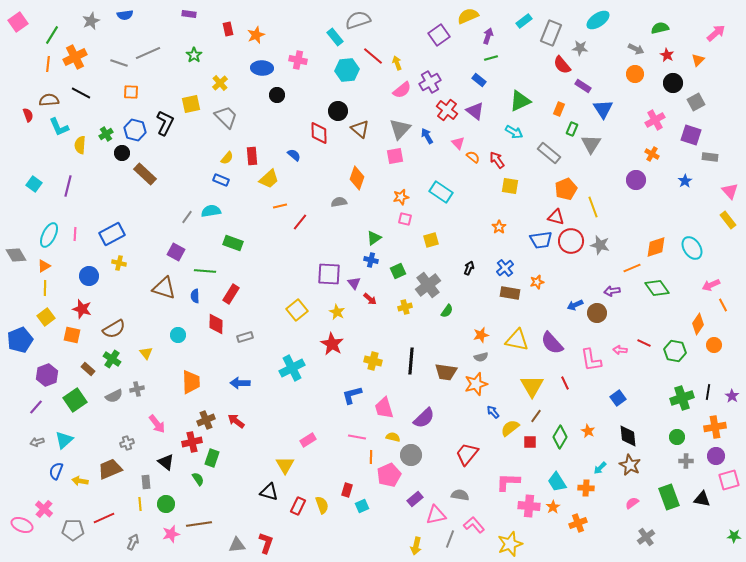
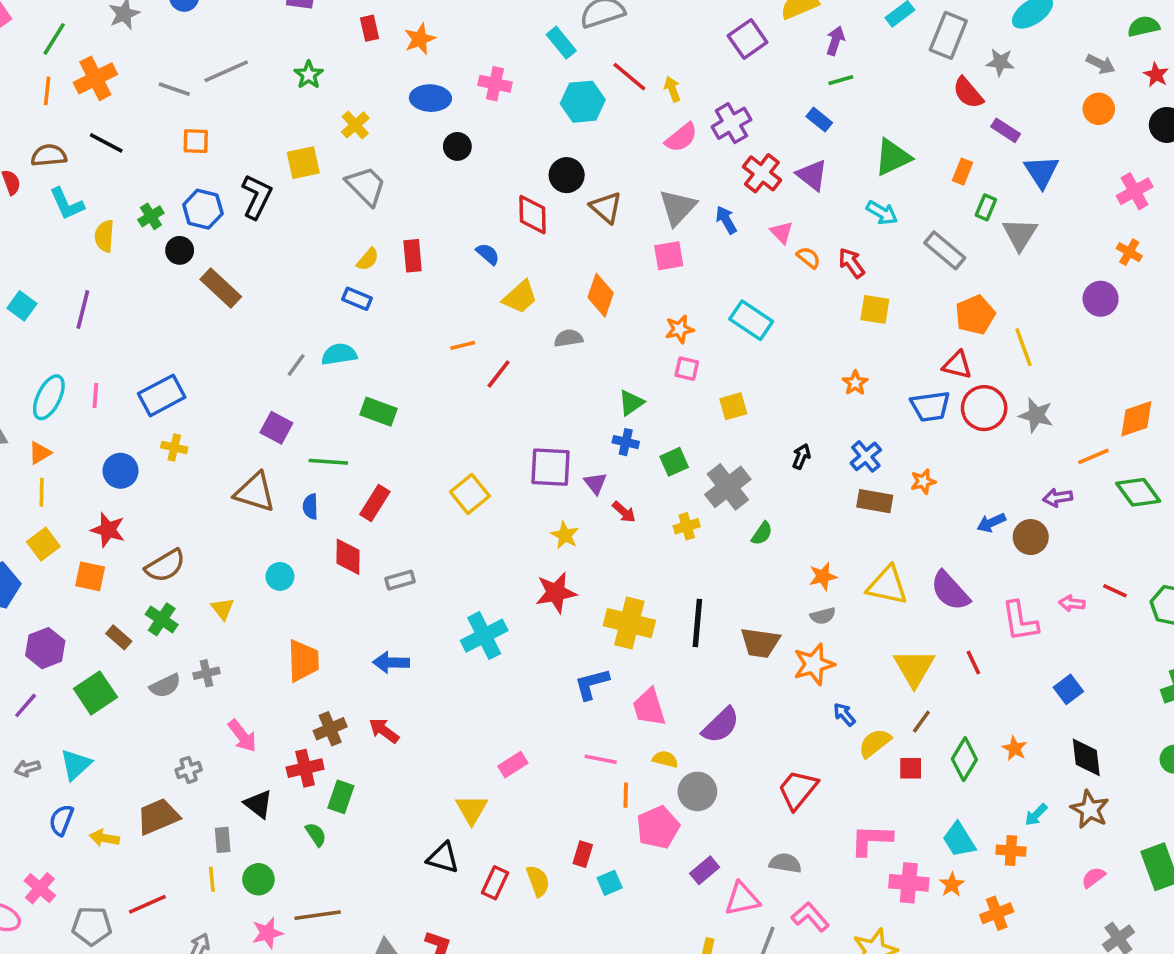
yellow trapezoid: (269, 179) -> (520, 297), moved
yellow square: (297, 310) -> (470, 494), moved
red star: (332, 344) -> (556, 593), turned 30
yellow cross: (373, 361) -> (629, 623), size x1.5

